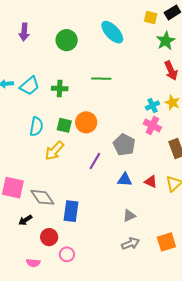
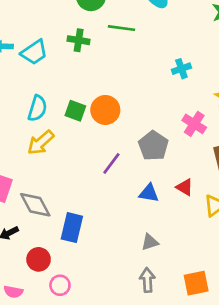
green line: (101, 79) -> (122, 28), moved
green cross: (60, 88) -> (79, 40), moved
cyan cross: (152, 105) -> (181, 69), moved
yellow arrow: (54, 151) -> (41, 143), moved
red triangle: (151, 182) -> (185, 187), moved
gray arrow: (130, 244) -> (147, 280), turned -78

